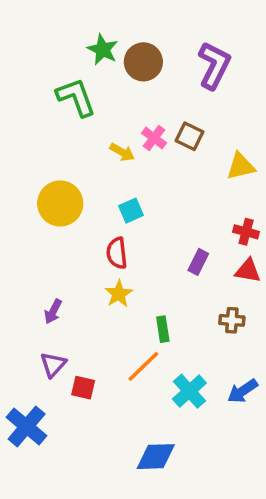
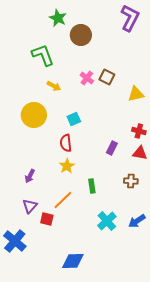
green star: (103, 49) -> (58, 18), moved
purple L-shape: (214, 65) -> (130, 18), moved
yellow arrow: (122, 152) -> (54, 86), moved
orange line: (143, 366) -> (63, 200), moved
blue diamond: (156, 457) -> (73, 261), moved

